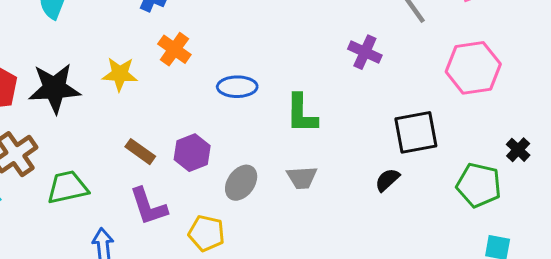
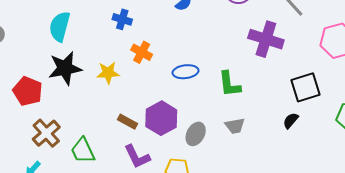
purple cross: (365, 52) -> (266, 39), size x1.6
black star: (54, 88) -> (65, 68), moved
purple hexagon: (192, 153) -> (161, 118), size x1.4
green trapezoid: (67, 187) -> (83, 151), turned -96

